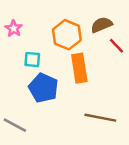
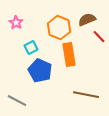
cyan square: (32, 59) -> (31, 48), turned -32

